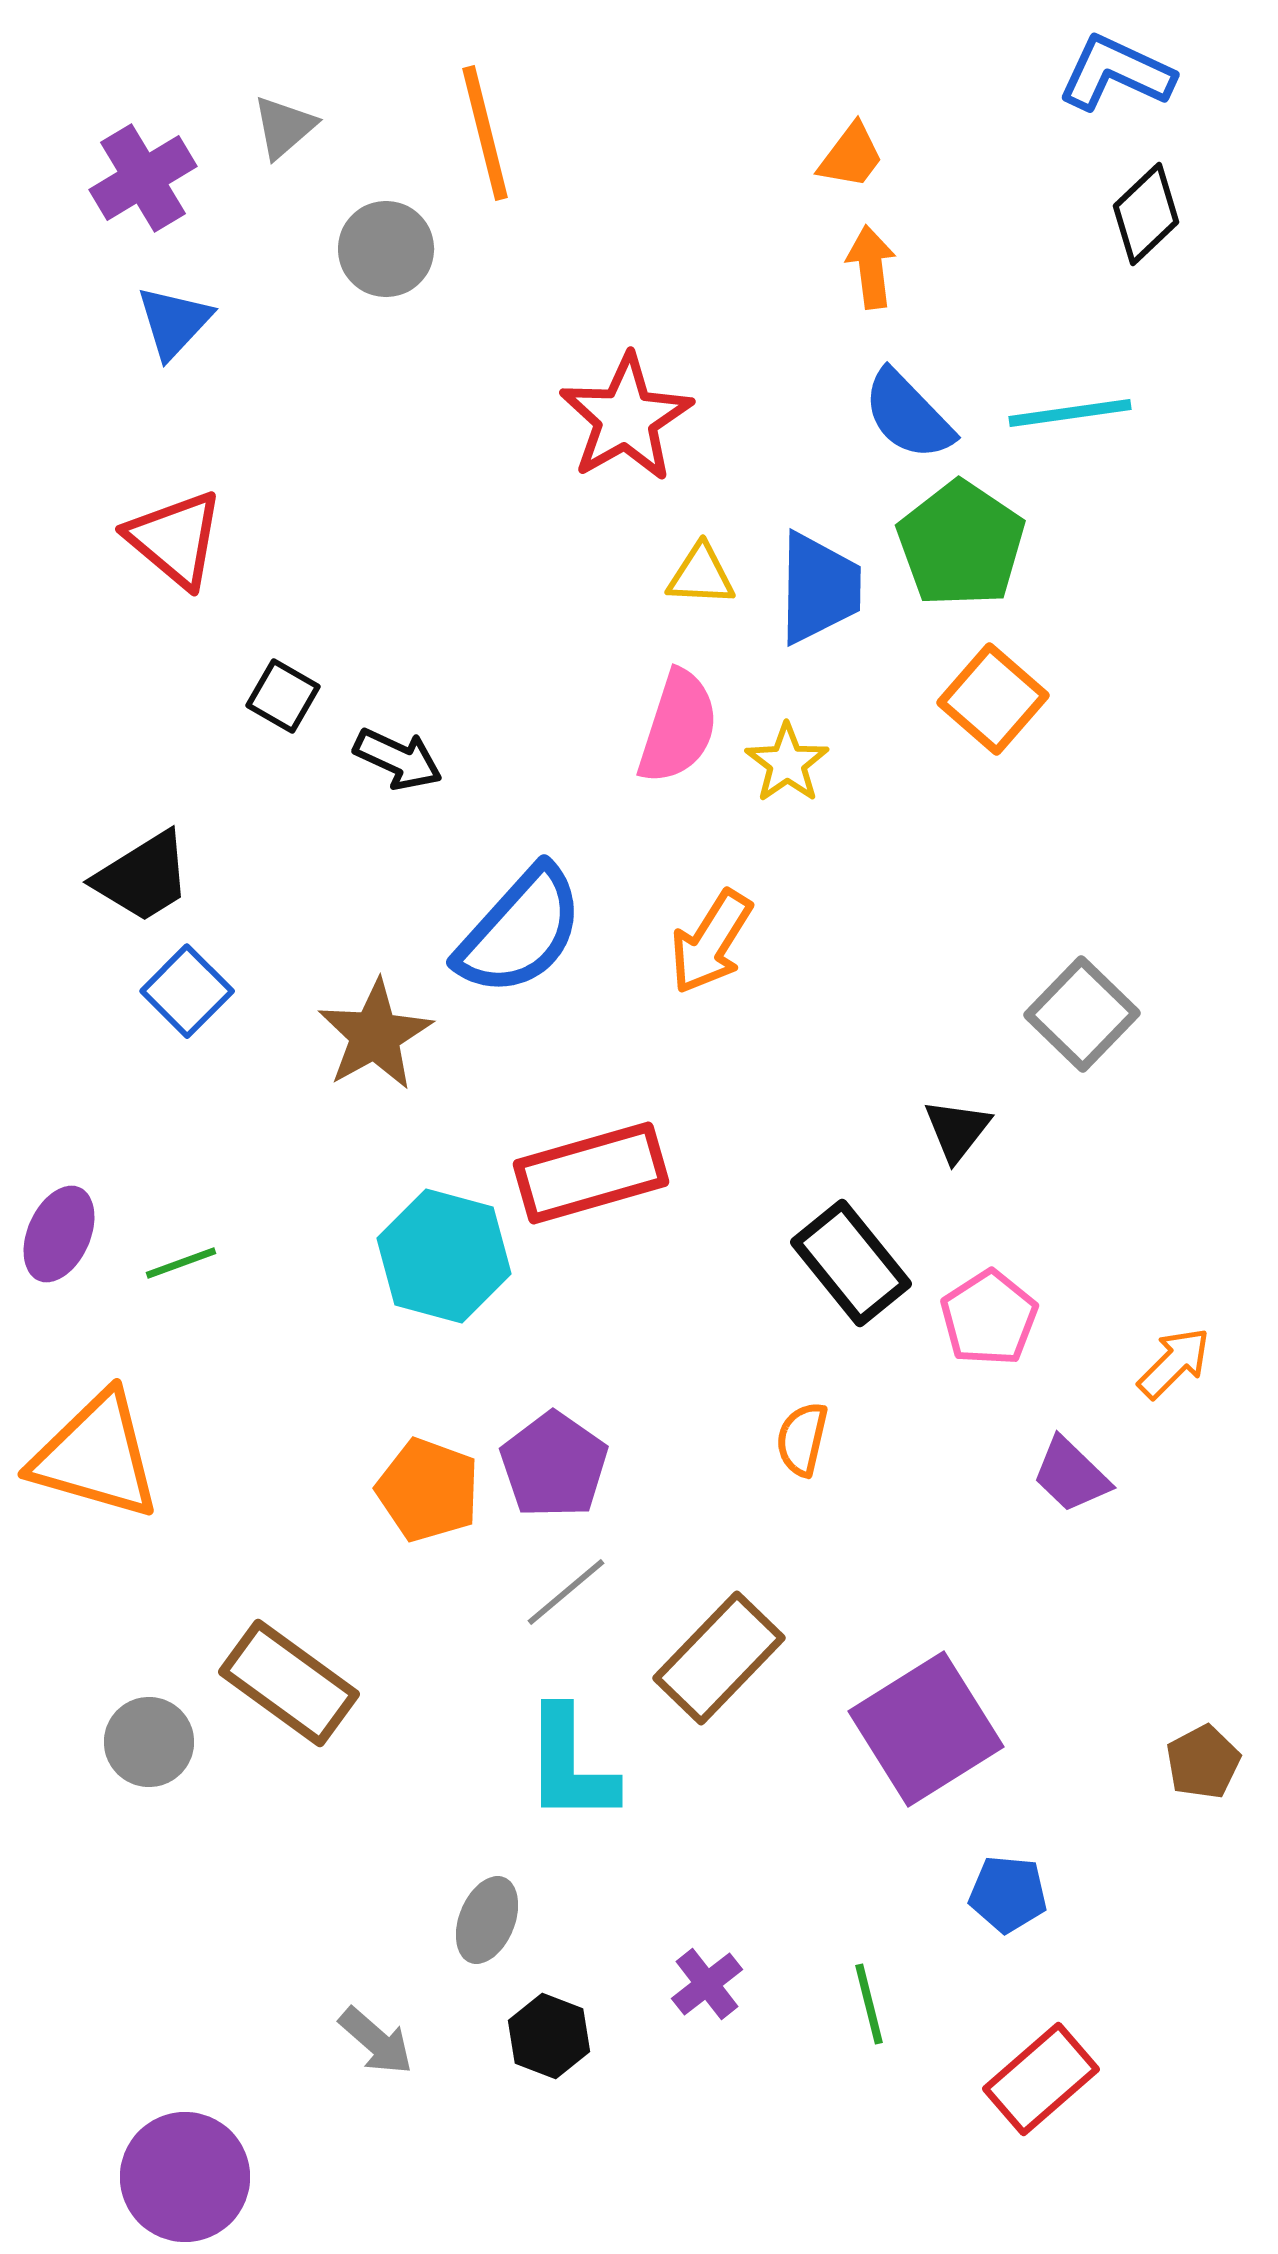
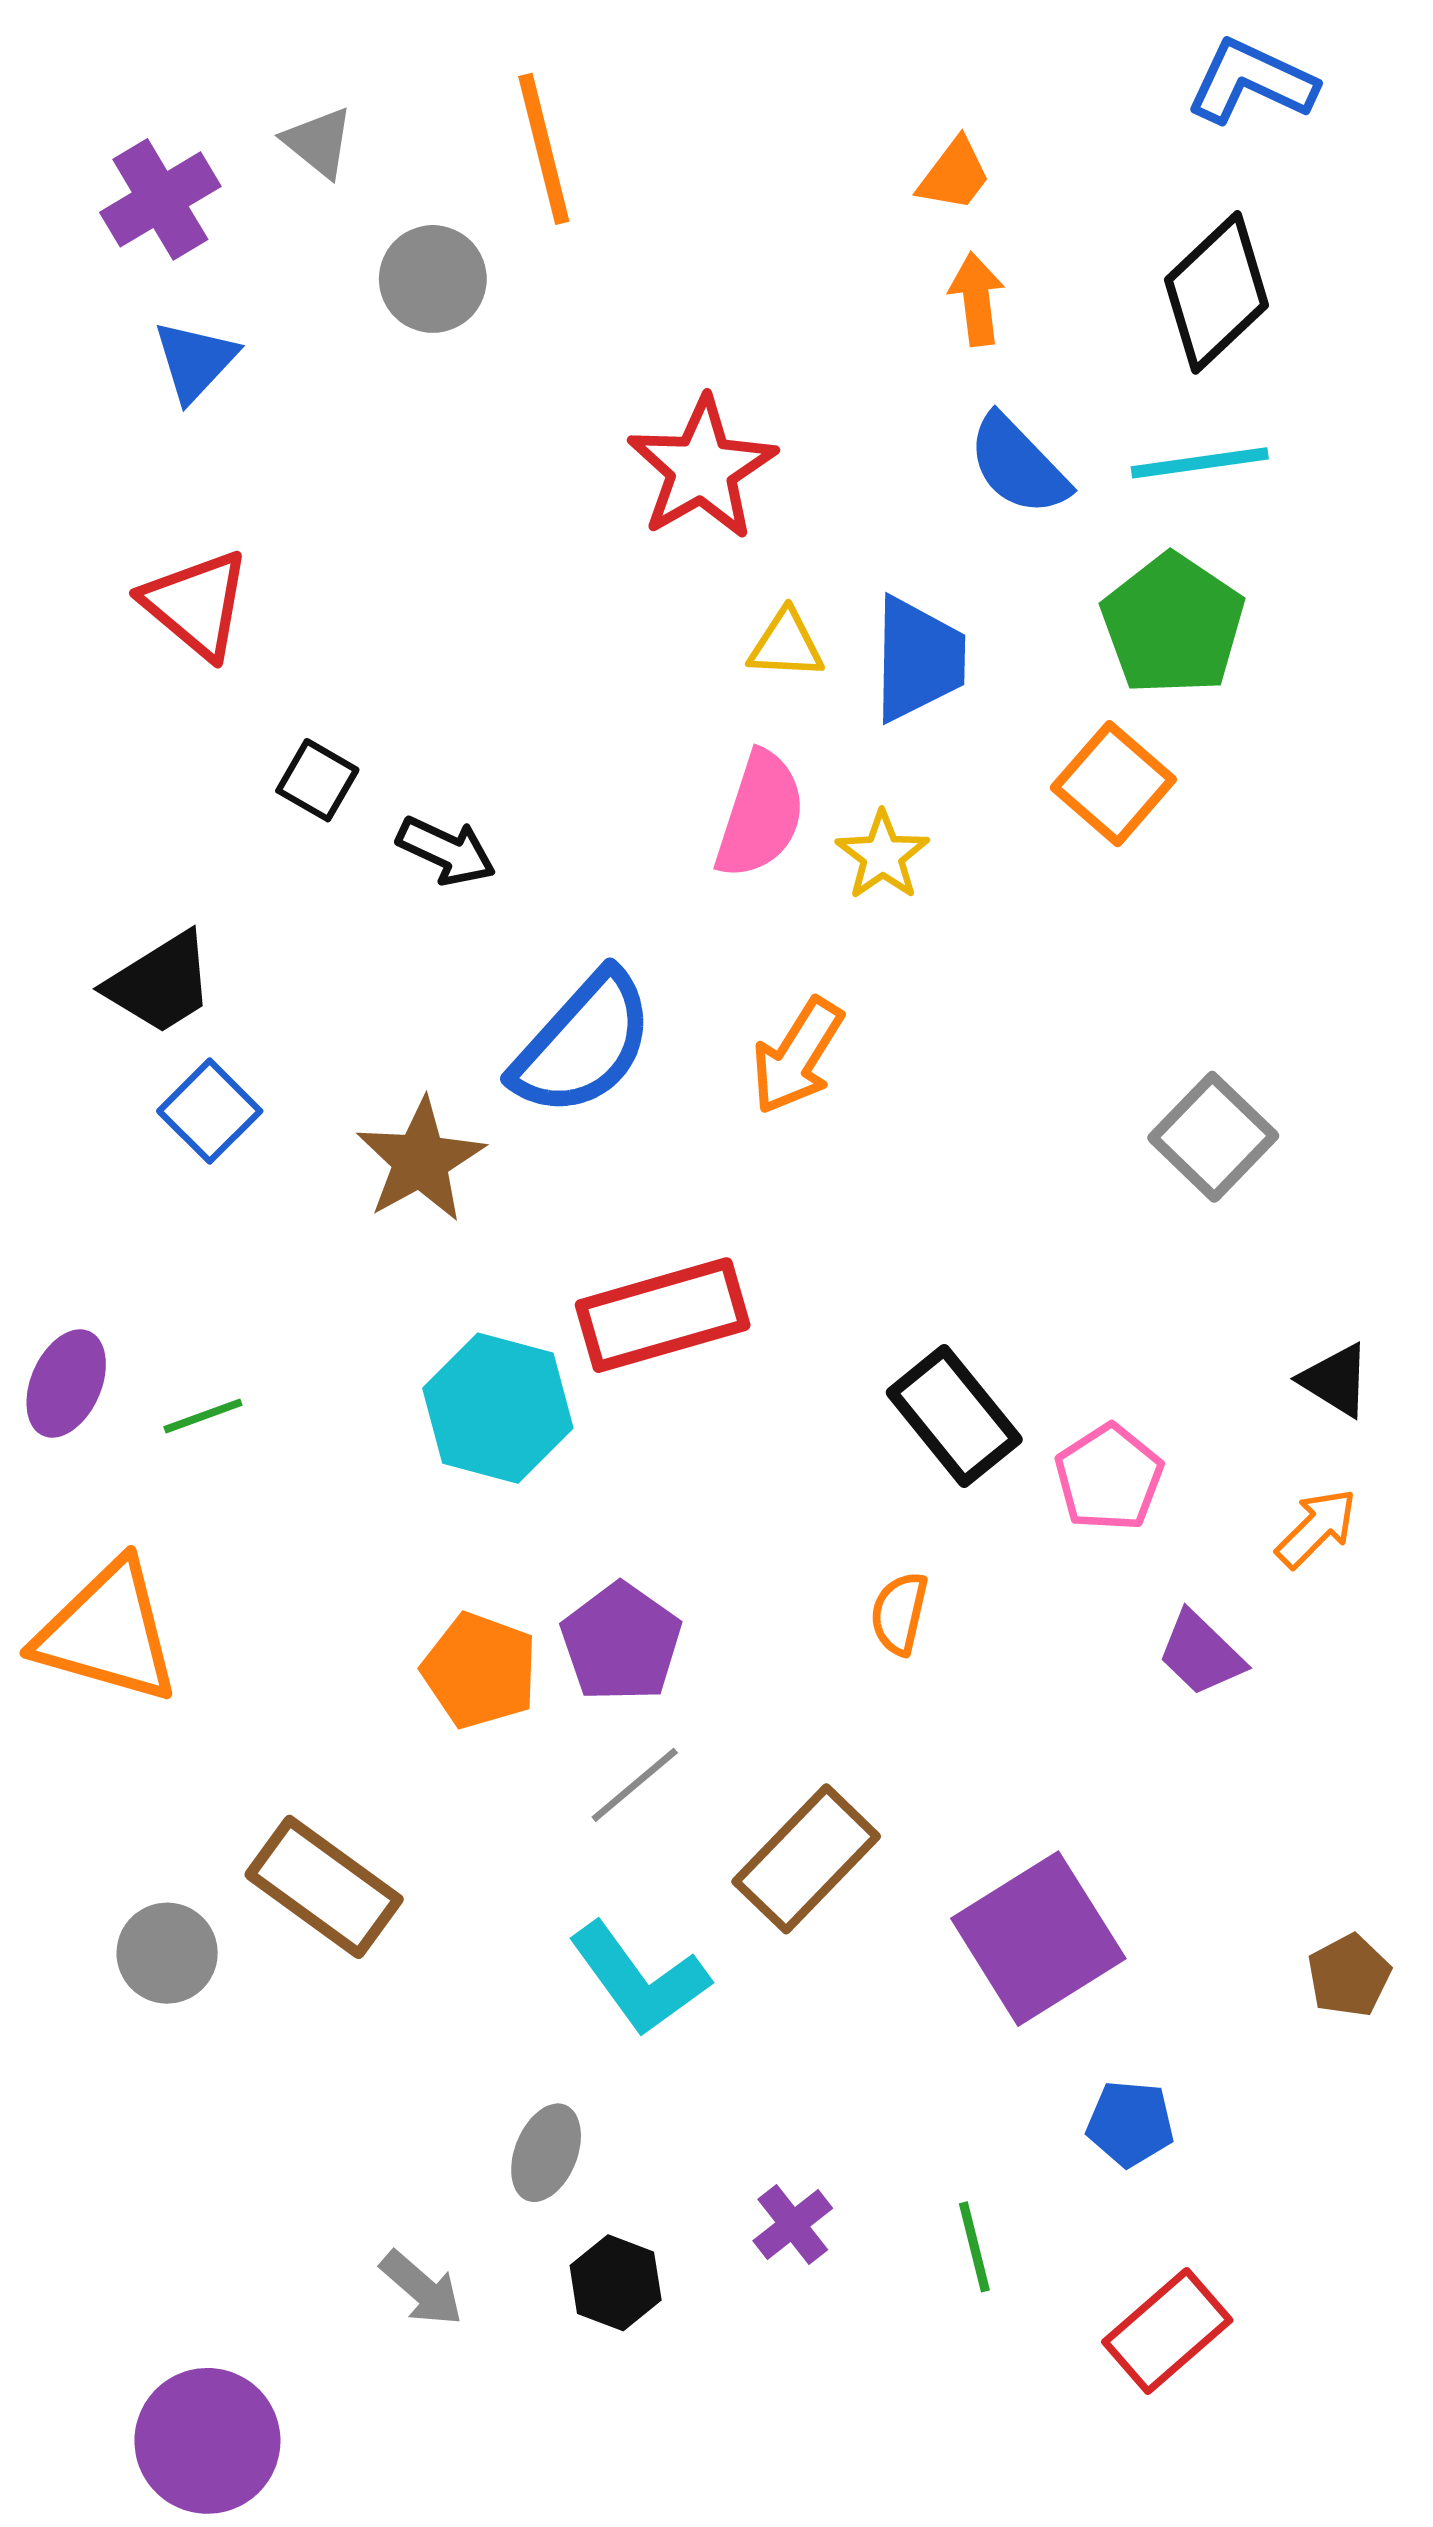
gray triangle: (284, 127) -> (318, 142), turned -40
black diamond: (1146, 214) -> (1217, 292), moved, size x1.4
green pentagon: (961, 544) -> (1173, 624), moved
black triangle: (957, 1130) -> (1335, 1380), moved, turned -36
cyan L-shape: (570, 1765) -> (639, 1979), turned -36

